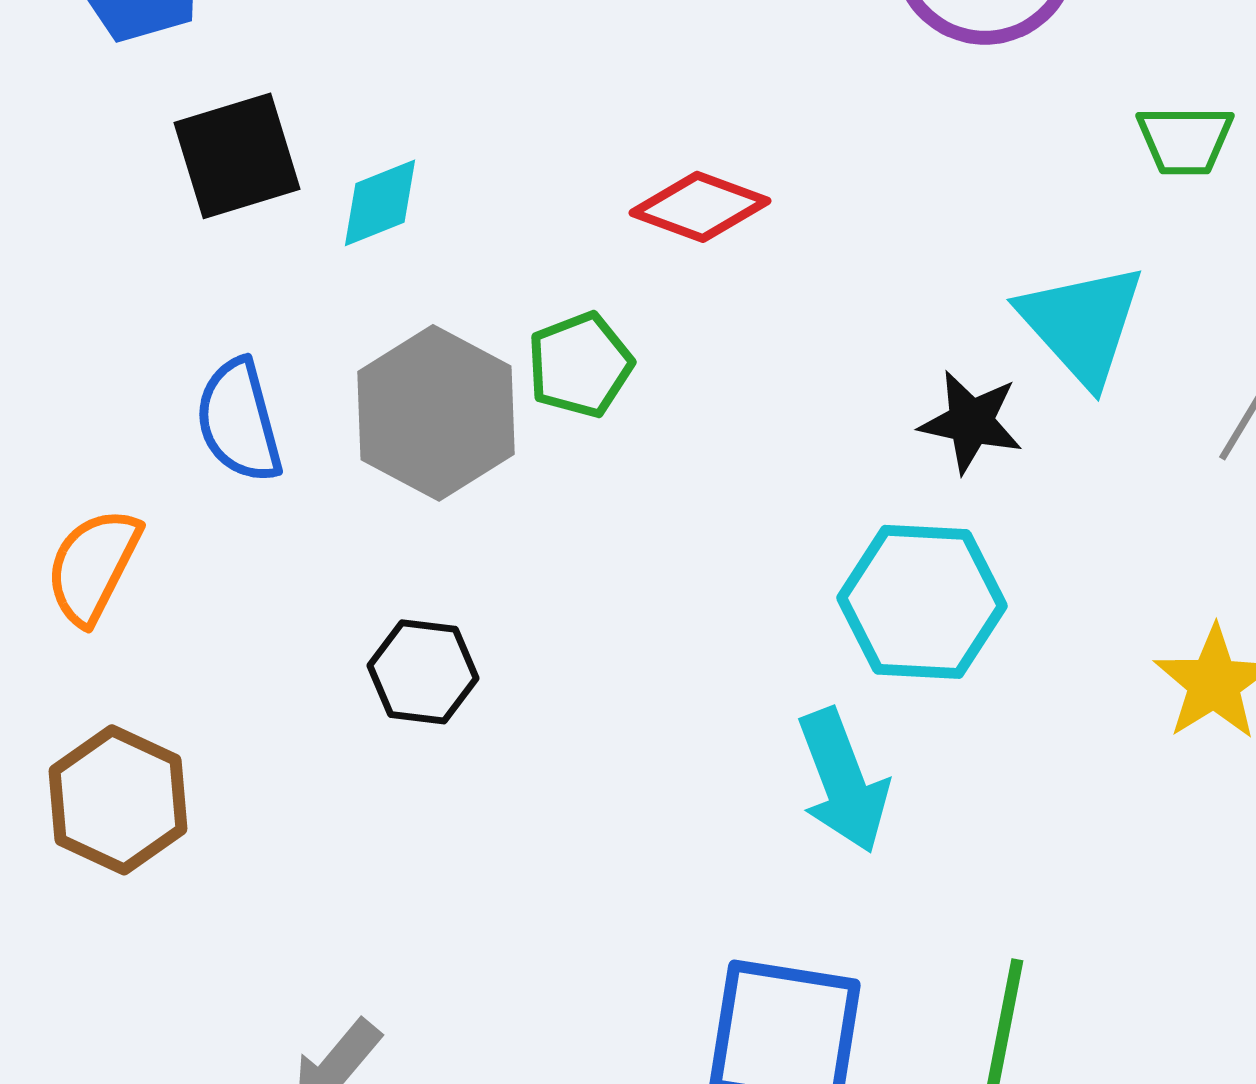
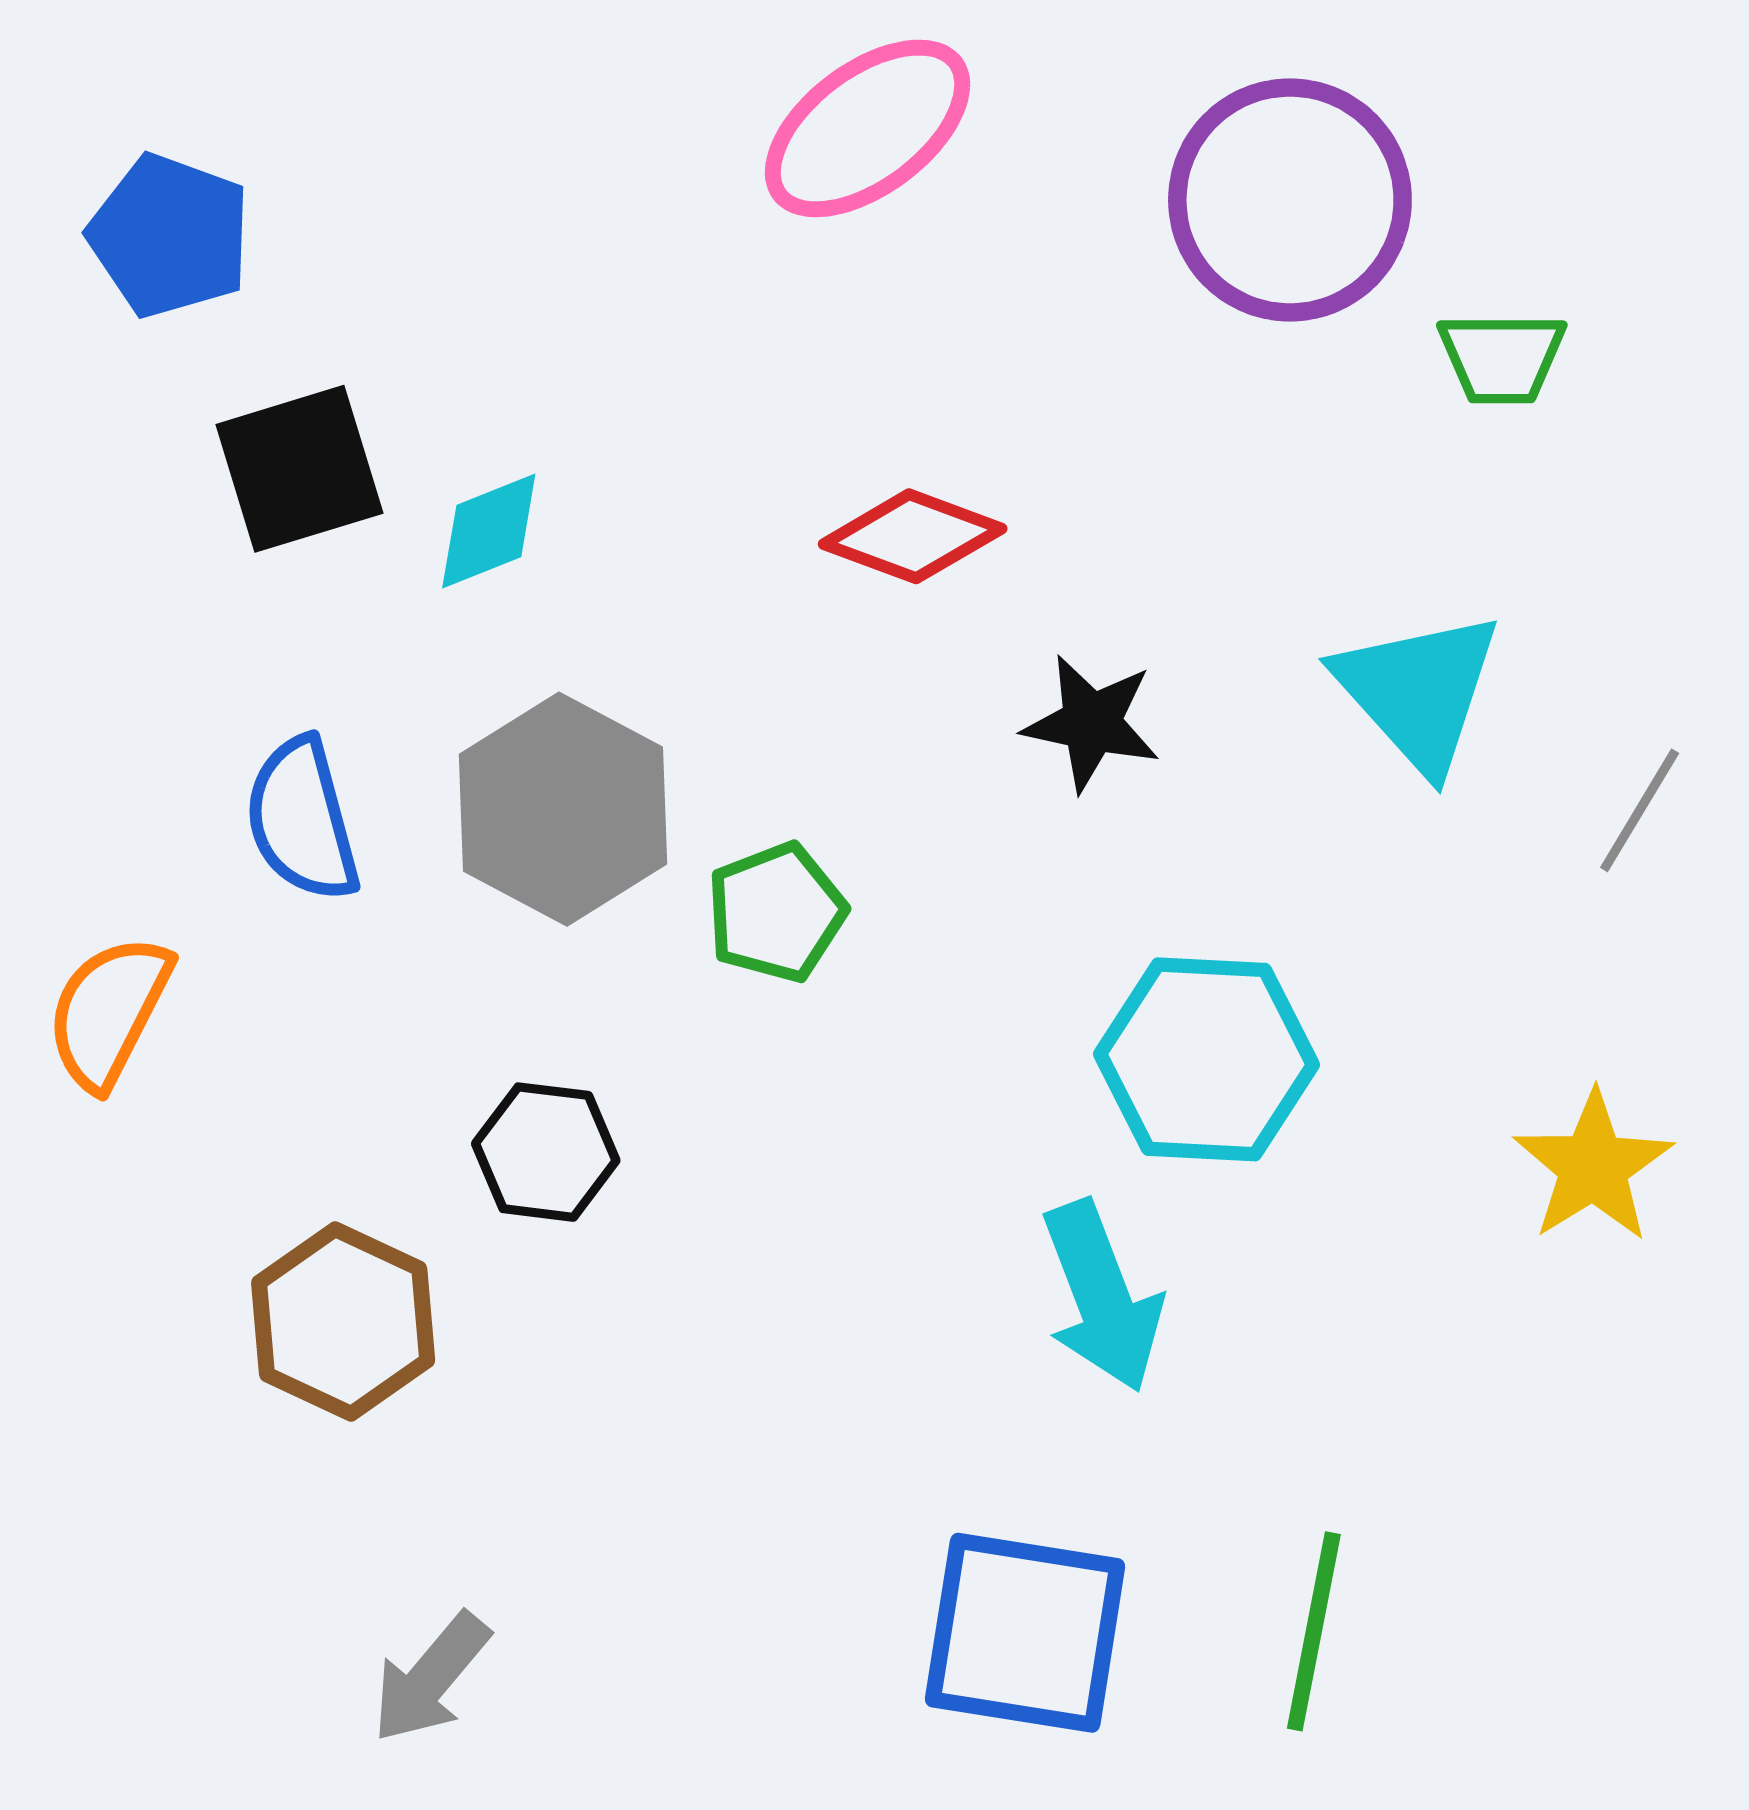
green trapezoid: (1185, 140) -> (1502, 358), moved
green pentagon: (580, 365) -> (776, 912), moved
black star: (971, 422) -> (1091, 723), moved
brown hexagon: (118, 800) -> (343, 1322), moved

